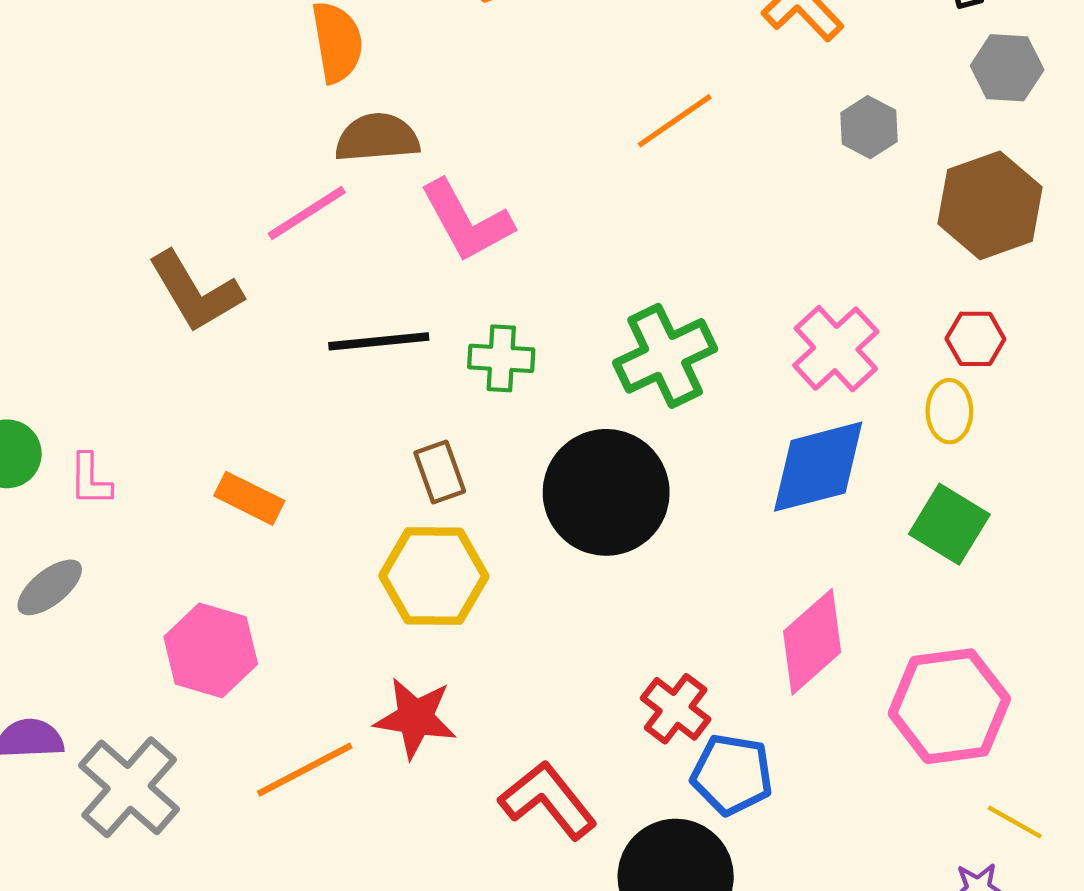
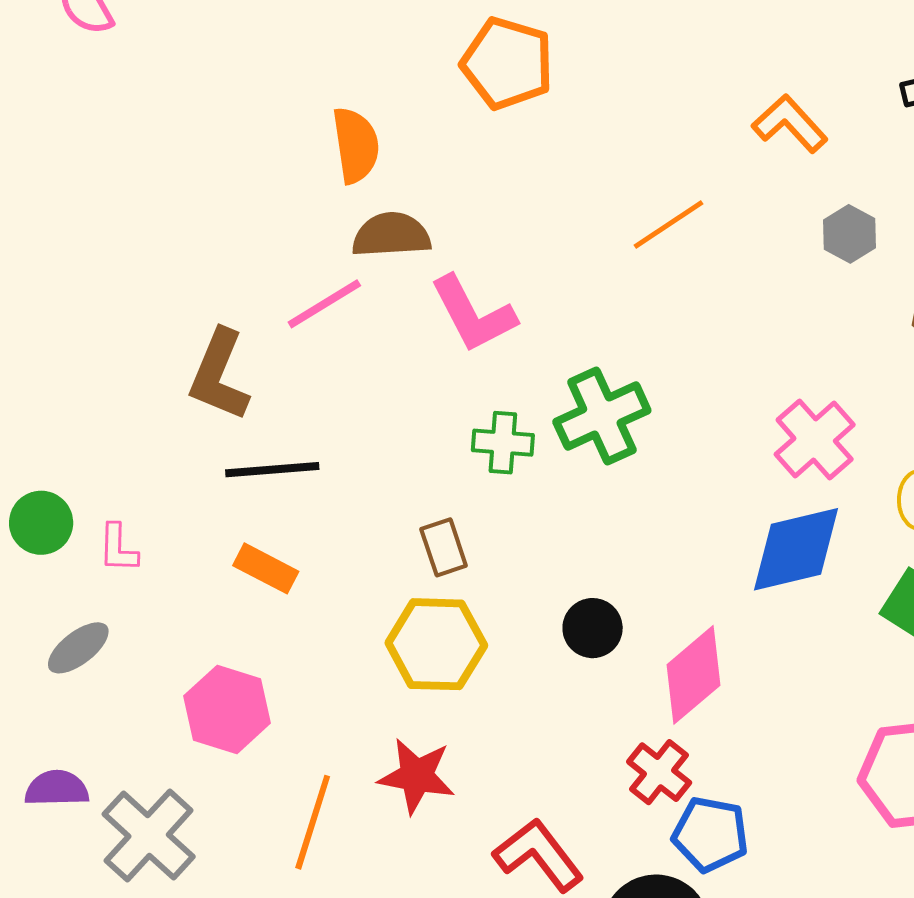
brown L-shape: (195, 292) -> (219, 375), turned 52
black line: (379, 341) -> (272, 470), moved
green cross: (665, 356) -> (602, 416), moved
black circle: (606, 492) -> (593, 628), moved, size x0.5
pink diamond: (812, 642) -> (693, 675), moved
orange line: (305, 770) -> (313, 822), turned -46

